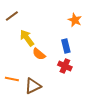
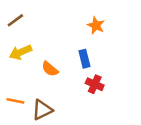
yellow arrow: (27, 38) -> (20, 52), moved, turned -78
red cross: (65, 66) -> (95, 84), moved

